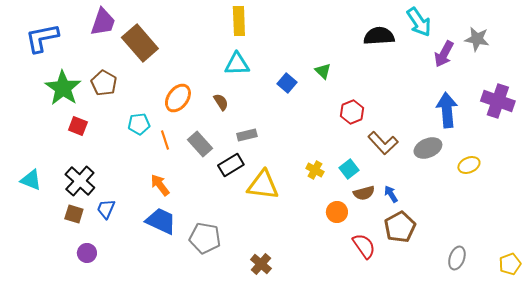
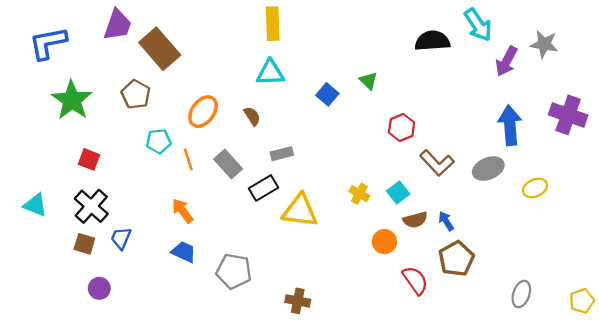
brown pentagon: (104, 83) -> (136, 94), moved
red square: (78, 126) -> (89, 159), moved
blue trapezoid: (161, 221) -> (184, 252), size x0.7
brown cross: (261, 264) -> (298, 301), turned -30

